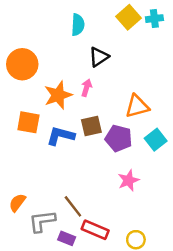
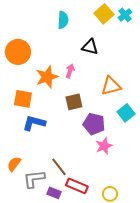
cyan cross: (154, 19) -> (125, 15), turned -32
black triangle: (99, 57) -> (90, 47), moved, turned 48
blue L-shape: (61, 136) -> (34, 123), moved
purple pentagon: (119, 138) -> (94, 124), moved

